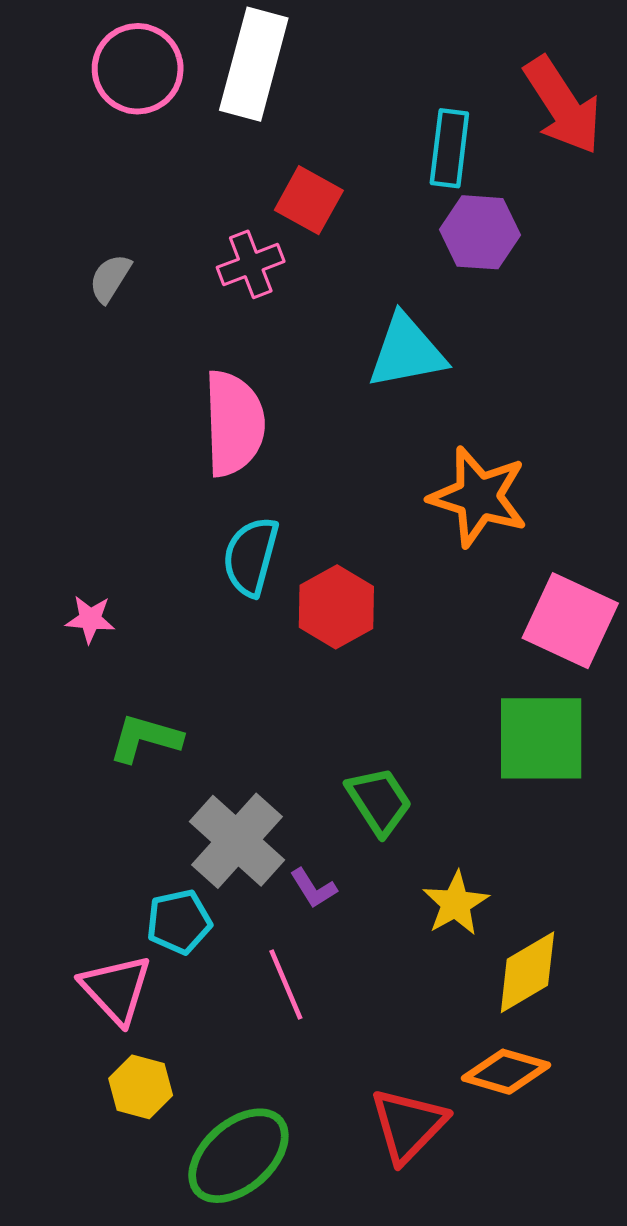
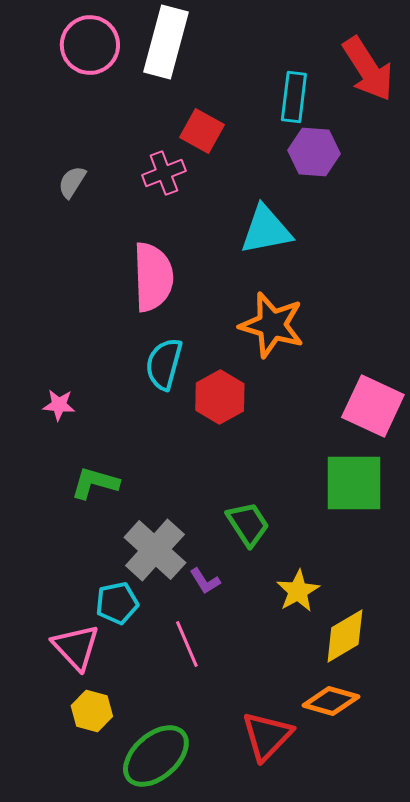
orange star: (479, 497) -> (272, 325), moved

